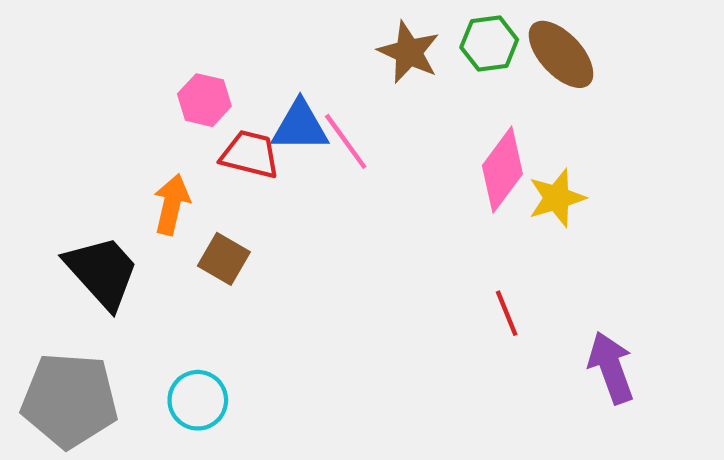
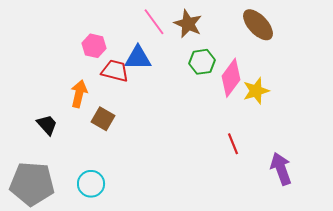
green hexagon: (489, 44) -> (202, 62), moved
pink line: (346, 141) -> (154, 22), moved
black trapezoid: (102, 272) -> (47, 125), size x0.6

